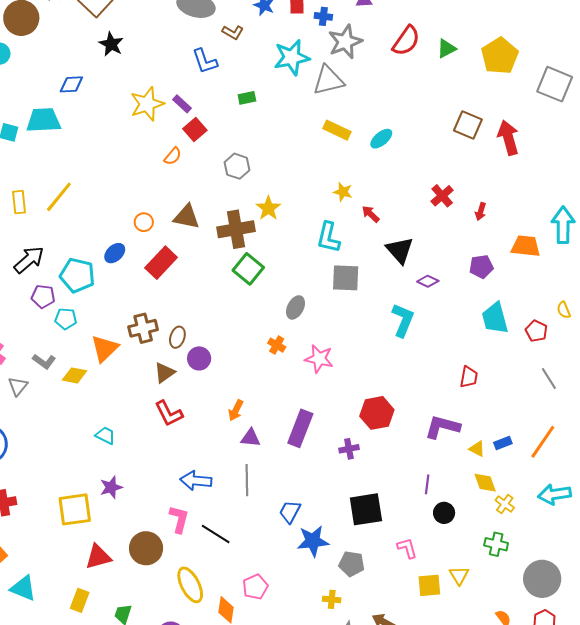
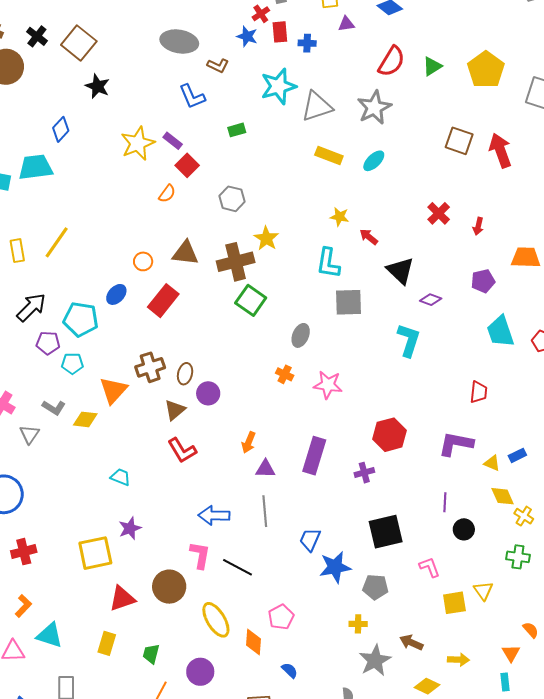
gray star: (345, 42) -> (374, 107), moved
blue diamond: (71, 84) -> (61, 129), turned -40

